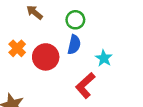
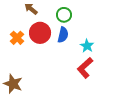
red circle: (46, 57) -> (40, 33), moved
red L-shape: (85, 85) -> (85, 68), moved

